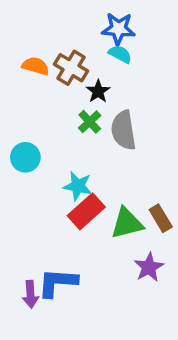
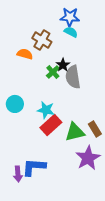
orange semicircle: (36, 66) -> (25, 54), moved
black star: (98, 91) -> (63, 65), moved
cyan circle: (25, 157) -> (15, 104), moved
purple star: (149, 267) -> (88, 158), size x1.4

